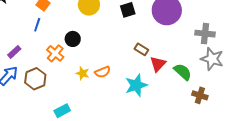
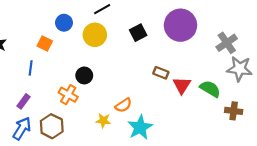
blue line: (37, 25) -> (31, 68), moved
gray cross: (205, 34) -> (227, 43), turned -30
yellow star: (83, 73) -> (103, 121), moved
cyan star: (136, 85) -> (140, 127), moved

